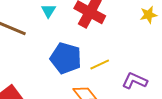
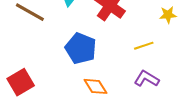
yellow line: (100, 64) -> (144, 46), moved

